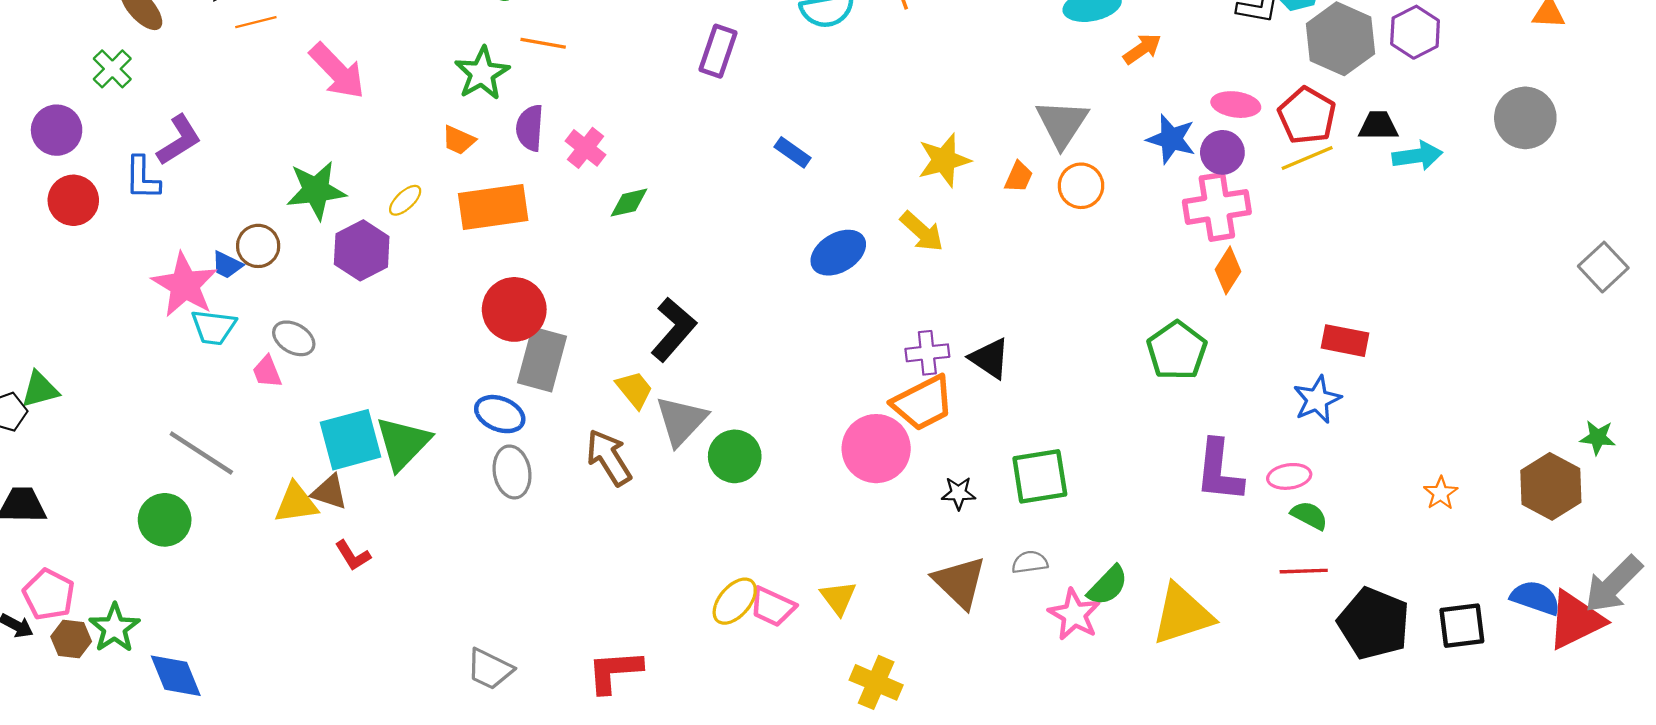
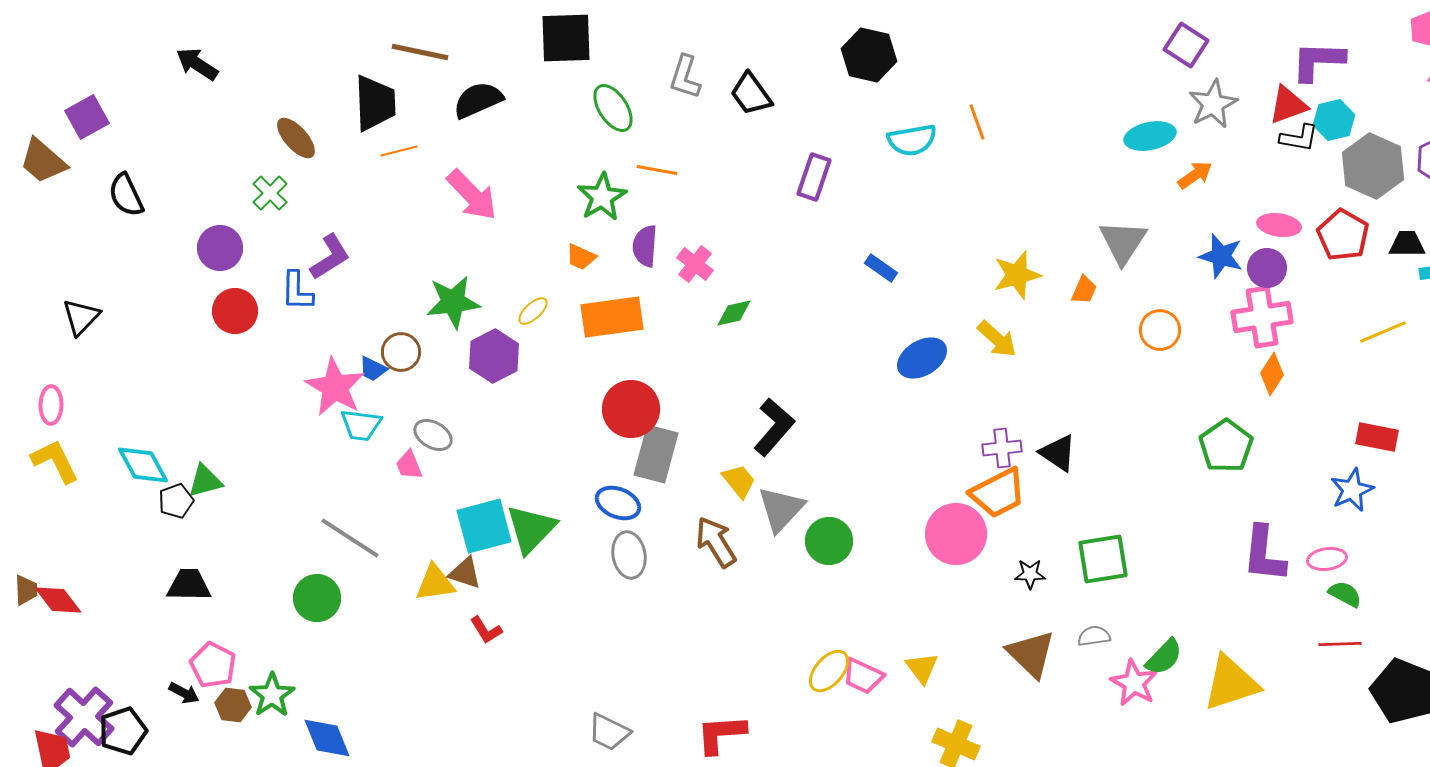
yellow line: (1307, 158) -> (1383, 332), moved
orange circle: (1081, 186) -> (1160, 330), moved

